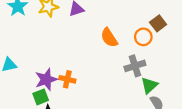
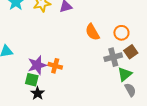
brown square: (158, 23) -> (131, 52), moved
green square: (41, 97) -> (32, 80), turned 32

